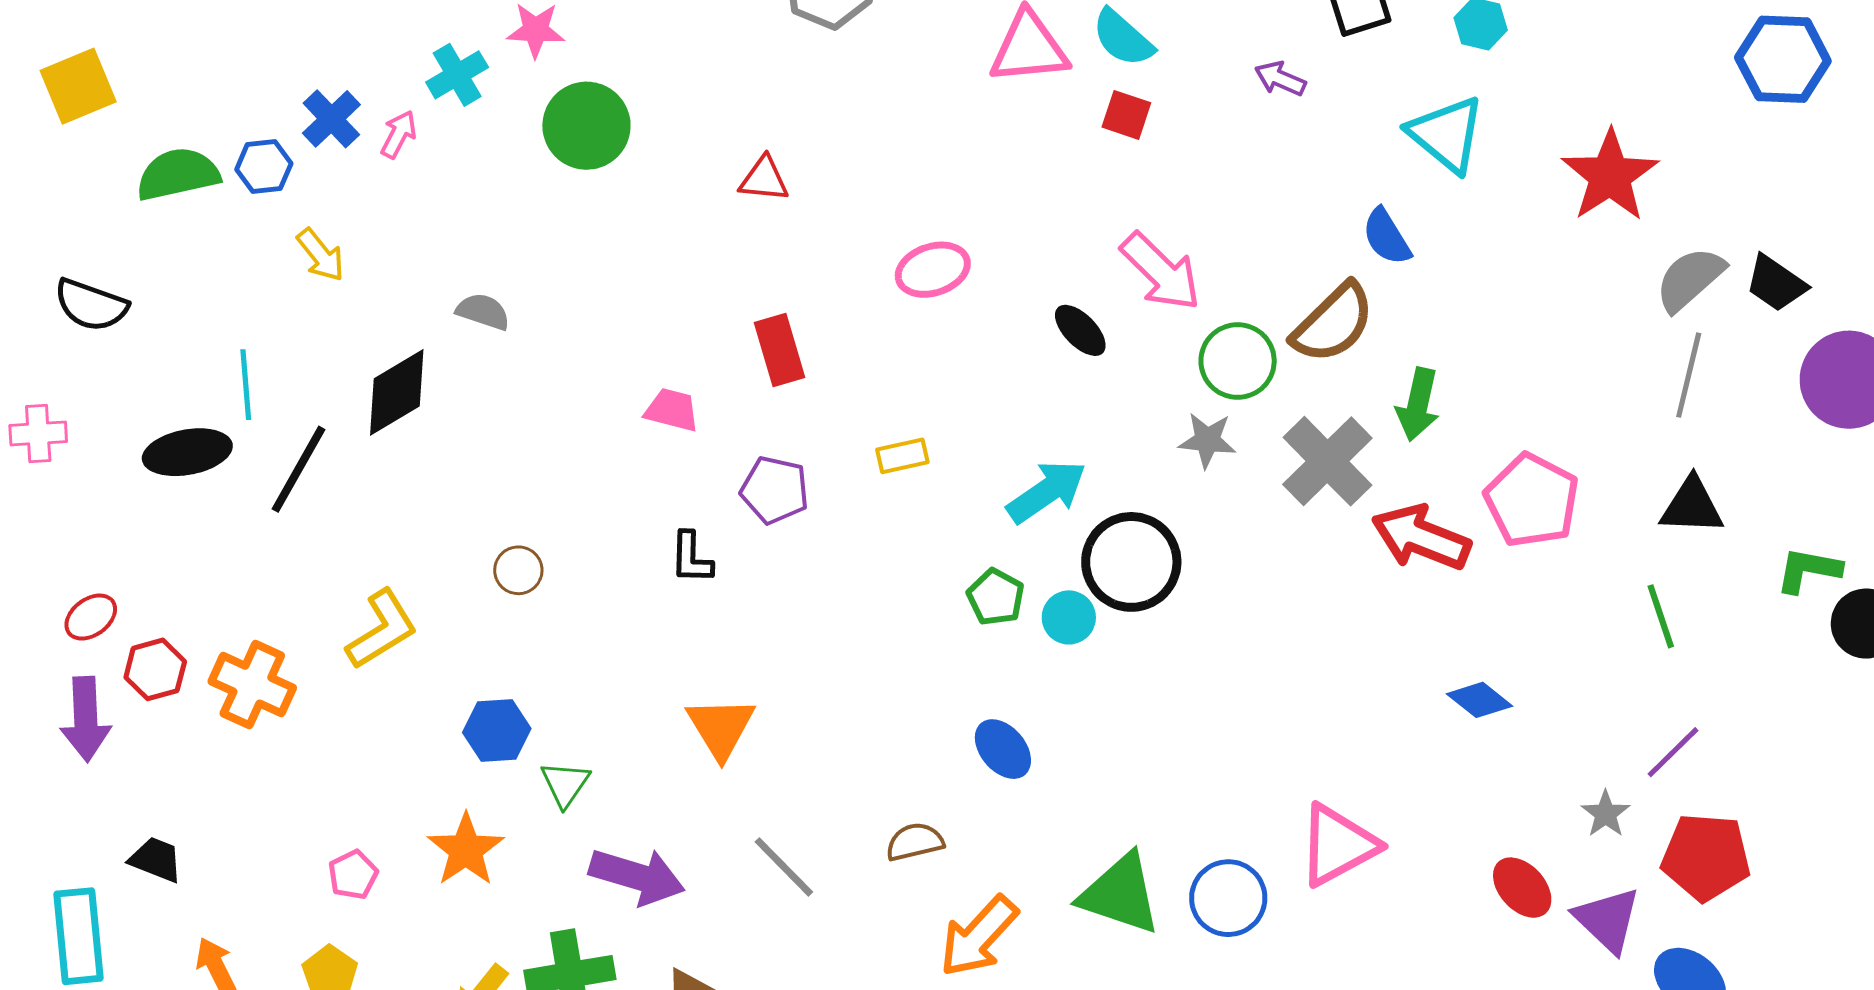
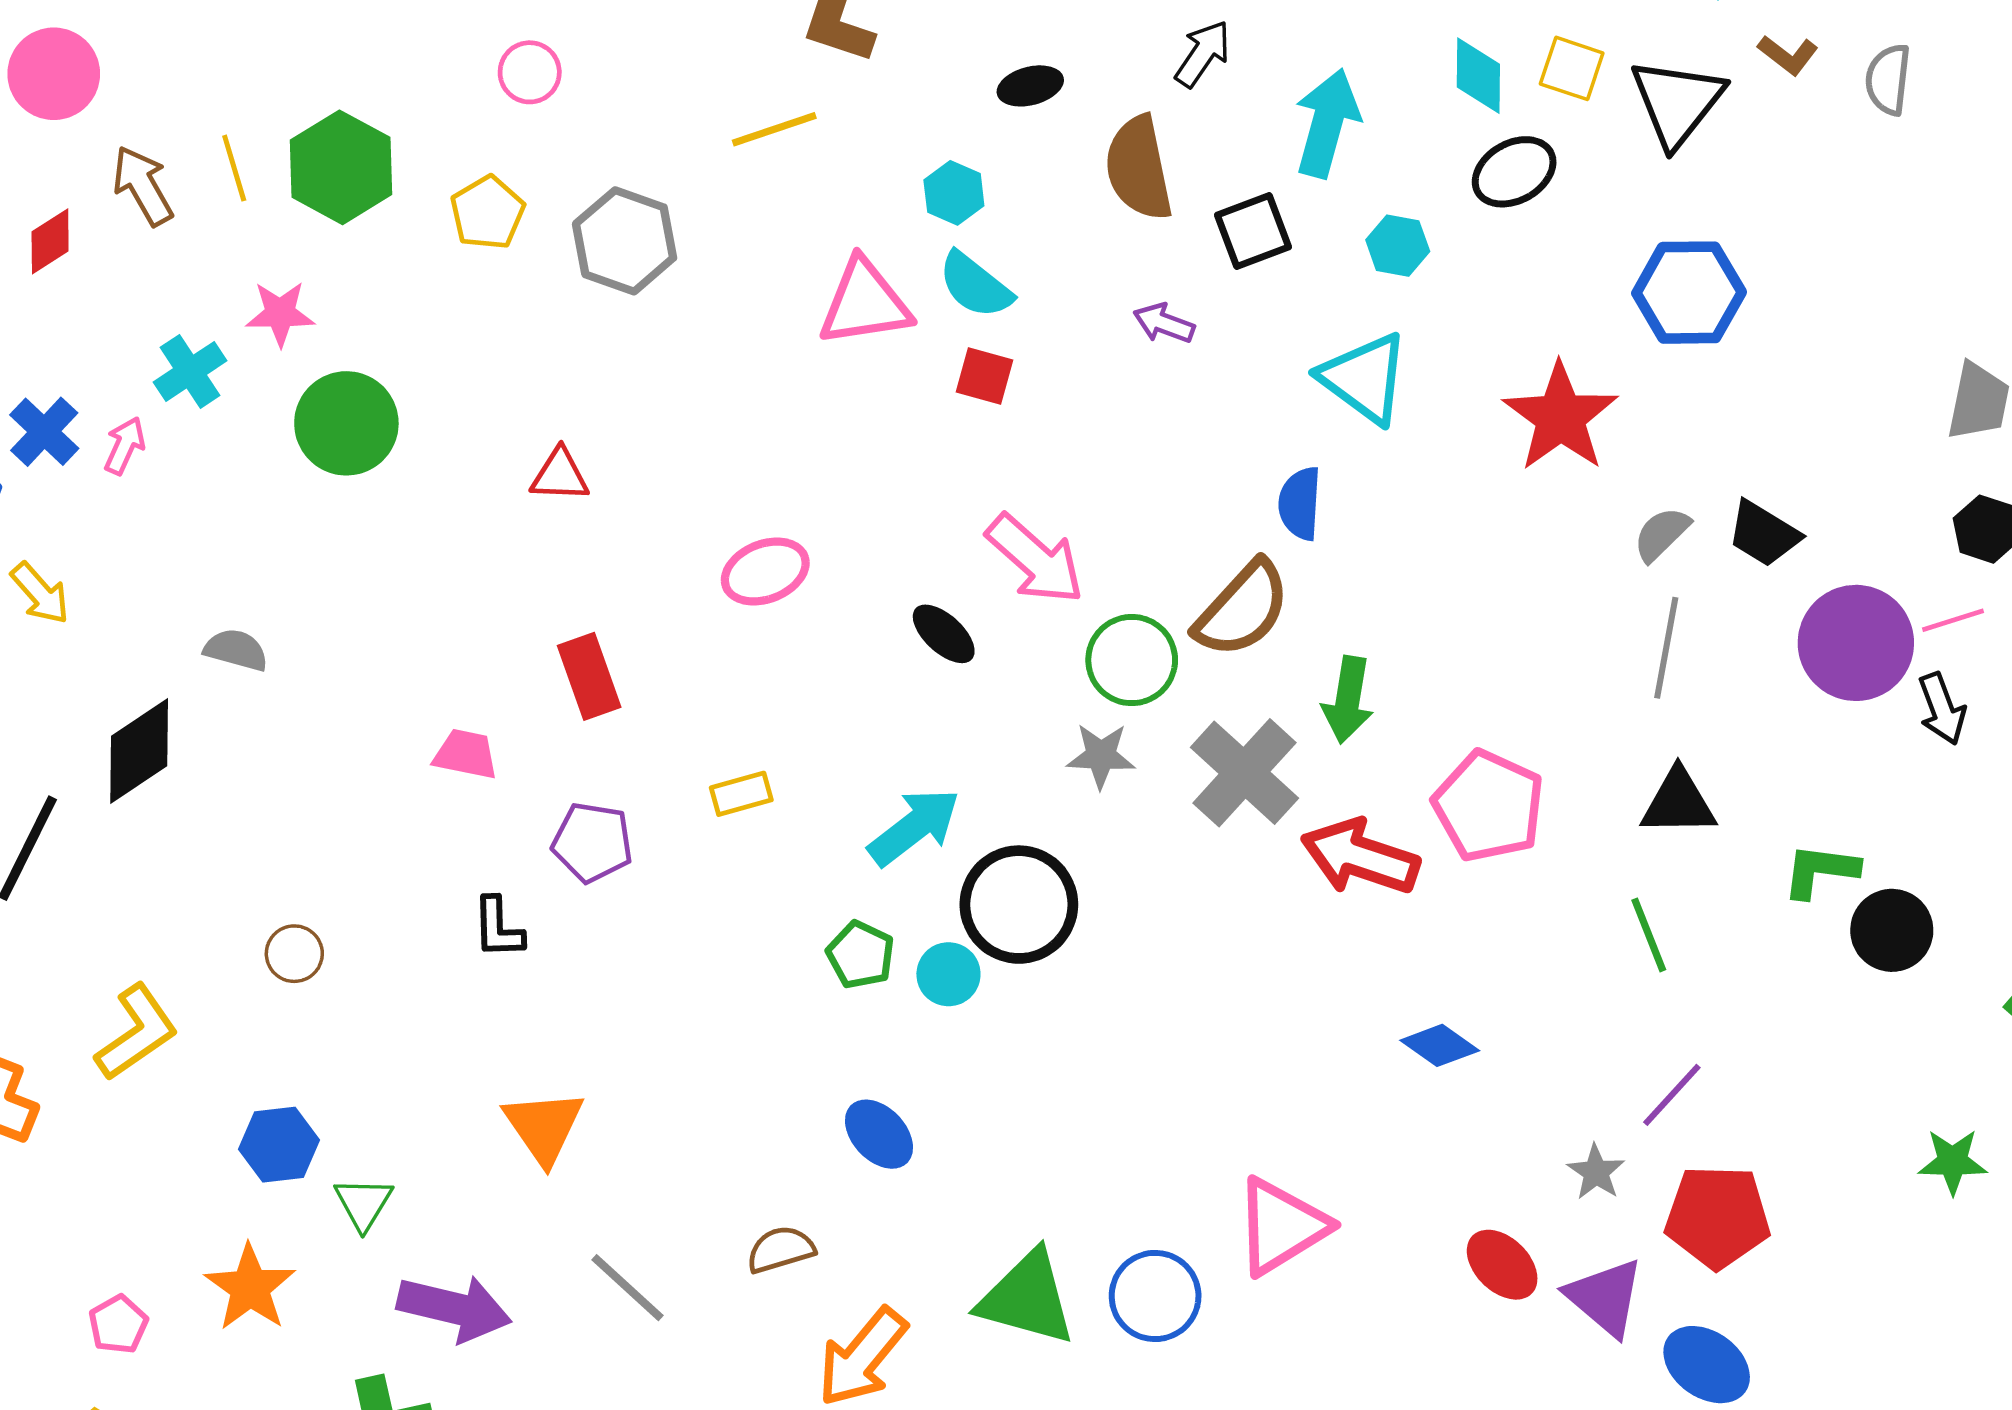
blue hexagon: (1783, 59) -> (1689, 293), moved
blue semicircle: (1386, 237) -> (1300, 503), turned 38
gray semicircle: (1690, 279) -> (1661, 534), size x0.7

